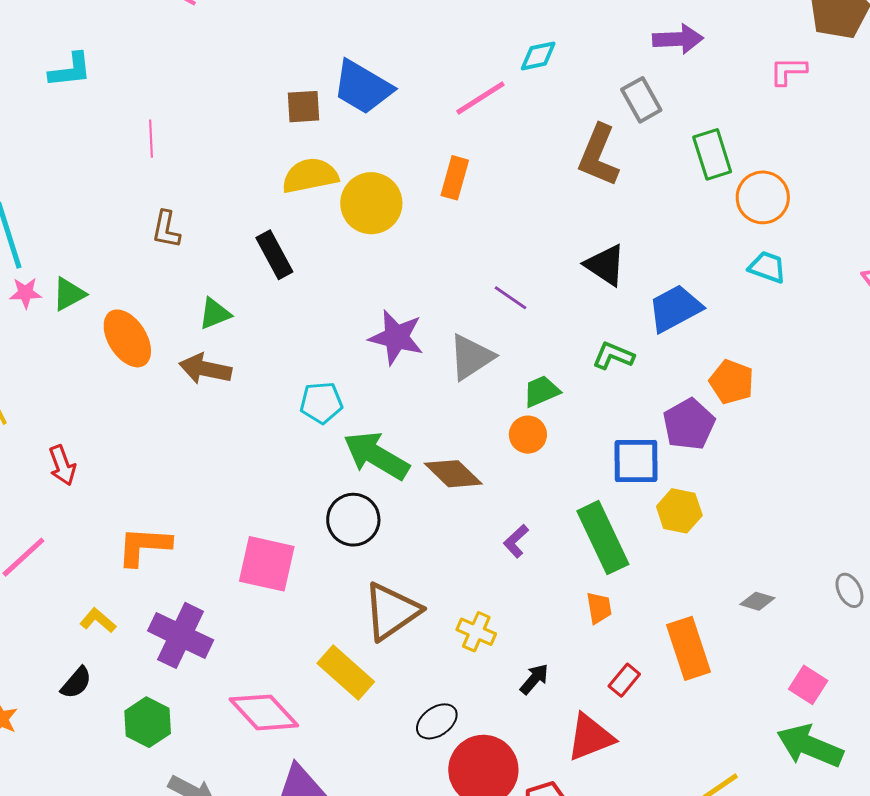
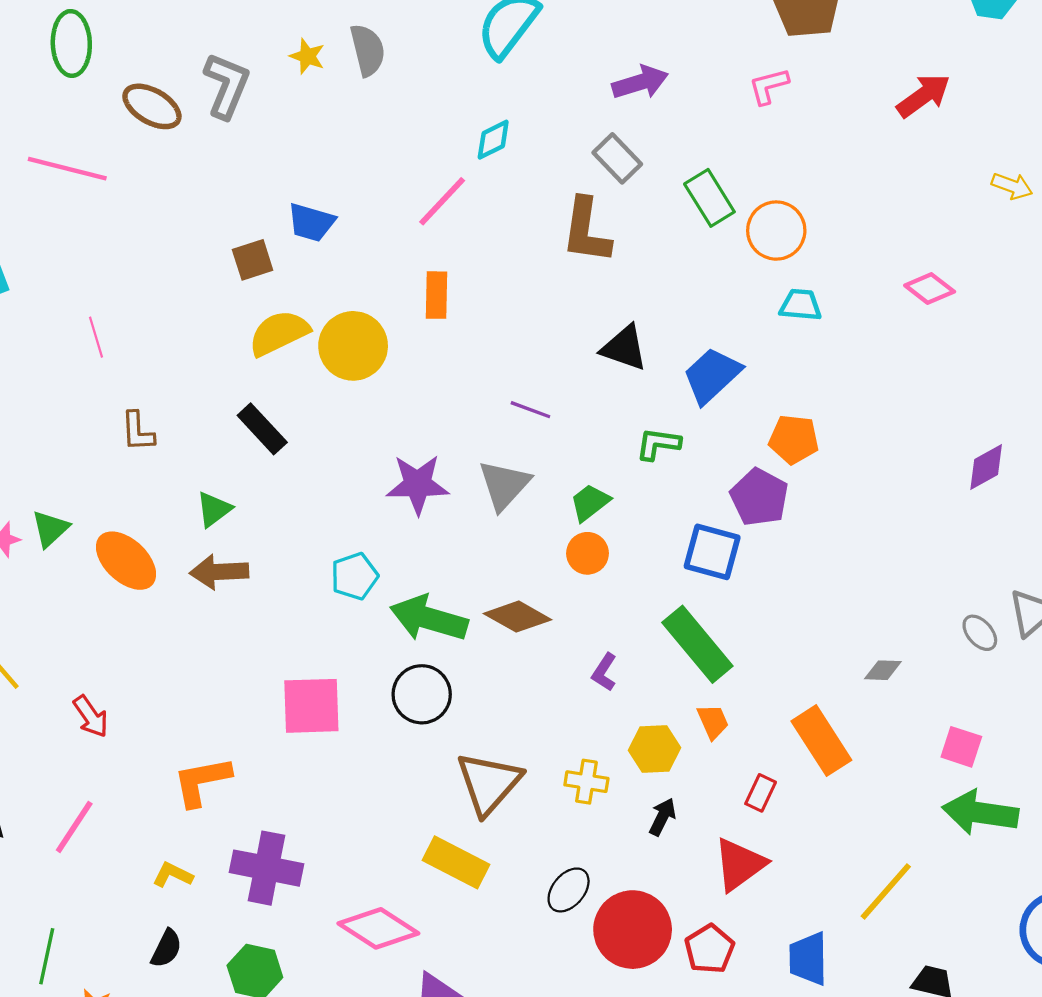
blue trapezoid: (363, 87) -> (311, 222), size x0.7
blue square: (636, 461) -> (712, 552), turned 30
yellow hexagon: (679, 511) -> (655, 749), moved
pink square: (267, 564) -> (311, 706), moved

